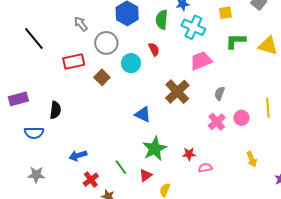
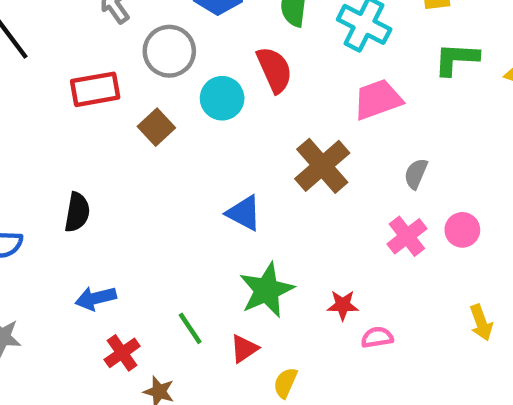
red semicircle: (154, 49) -> (274, 70), size x1.5
black semicircle: (55, 110) -> (77, 212), moved

